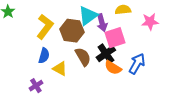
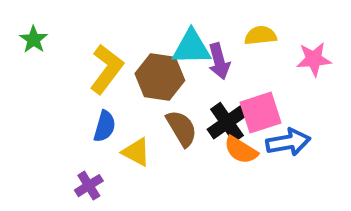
cyan triangle: (88, 16) -> (191, 47), turned 35
pink square: (115, 38) -> (261, 113), moved
blue arrow: (137, 64) -> (288, 142), turned 50

